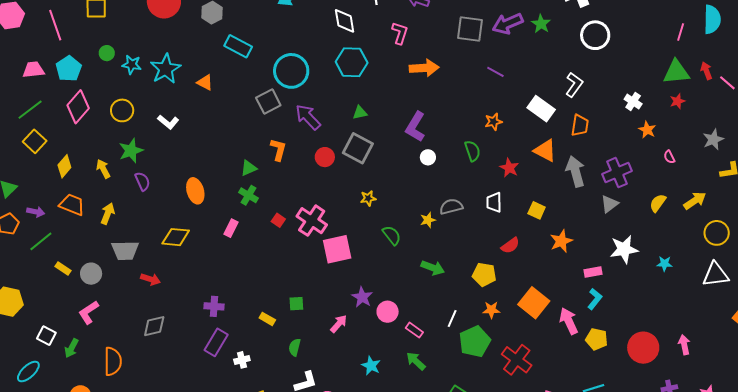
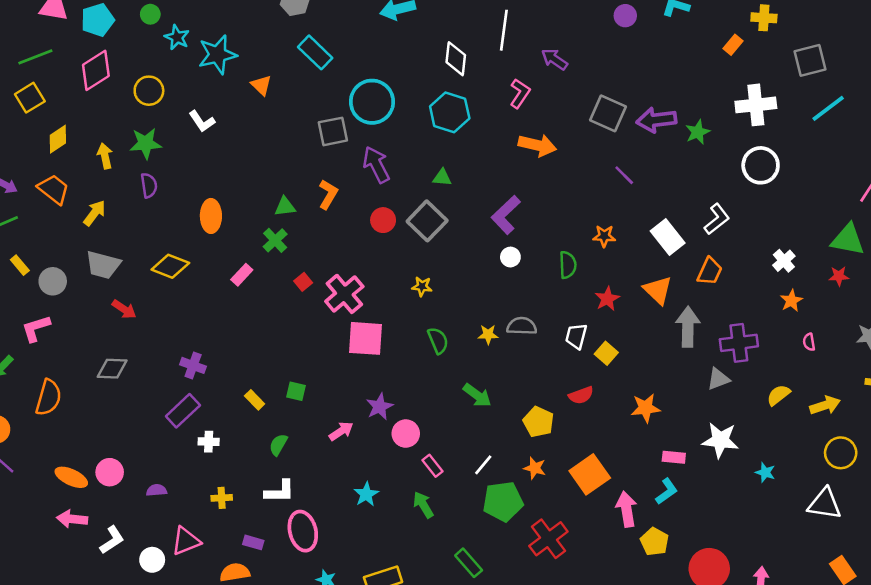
yellow square: (537, 210) -> (606, 353), moved

